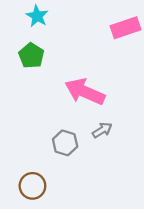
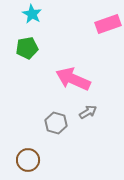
green pentagon: (31, 56) -> (27, 48), turned 30

